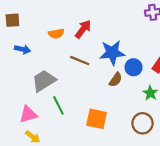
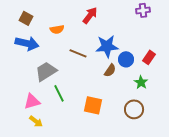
brown square: (12, 20) -> (26, 18), moved, turned 32
red arrow: (83, 29) -> (90, 15), moved
blue arrow: (23, 49) -> (27, 43), size x1.6

